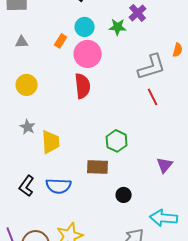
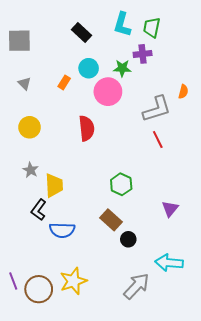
purple cross: (138, 13) -> (143, 54), turned 36
gray triangle: (22, 42) -> (24, 83), turned 48
pink circle: (88, 54) -> (108, 92), moved
brown rectangle: (98, 167) -> (111, 220), moved, turned 40
black L-shape: (27, 186) -> (39, 210), moved

